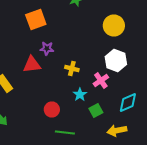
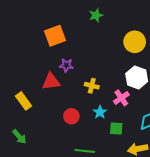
red circle: (52, 110) -> (71, 116), moved
green square: (96, 110) -> (116, 129), turned 32

